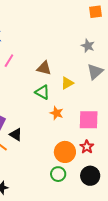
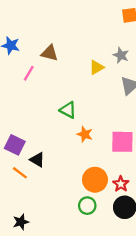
brown triangle: (44, 68) -> (49, 53), moved
yellow triangle: (67, 83) -> (97, 67), moved
red star: (87, 147) -> (121, 184), moved

